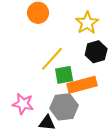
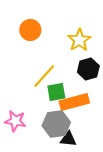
black triangle: (47, 123) -> (68, 139), moved

